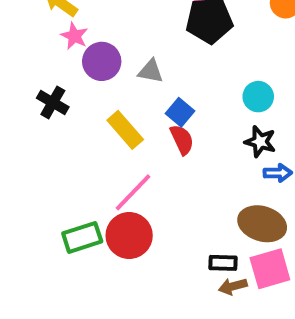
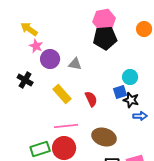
blue square: (180, 112) -> (120, 92), moved, turned 32
pink line: (133, 192) -> (66, 126), turned 40
brown ellipse: (262, 224) -> (104, 137), moved

